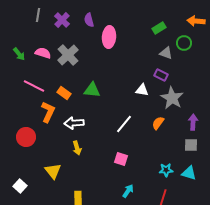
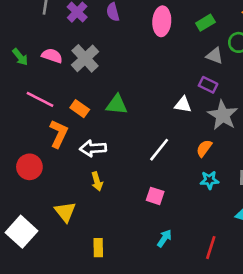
pink ellipse: (109, 37) -> (162, 21), moved
cyan star: (166, 170) -> (209, 180), moved
white square: (20, 186) -> (22, 232), size x1.6

